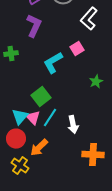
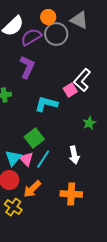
white L-shape: (89, 19) -> (82, 80), moved
cyan L-shape: (53, 63) -> (46, 104), turned 45
white arrow: (73, 125) -> (74, 155), moved
orange cross: (93, 155) -> (71, 194), moved

